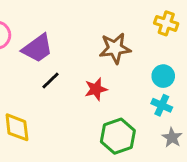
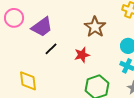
brown star: (115, 48) -> (95, 27), turned -30

